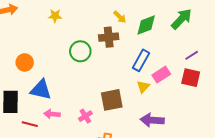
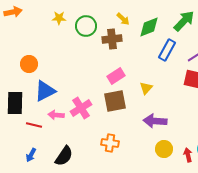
green circle: (80, 51) -> (86, 26), moved
blue rectangle: (141, 60) -> (167, 50), moved
pink rectangle: (161, 75) -> (116, 76), moved
blue triangle: (41, 90) -> (45, 91), turned -40
pink cross: (85, 116) -> (81, 108), moved, size x1.5

